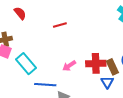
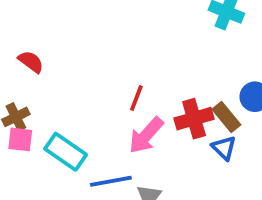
red line: (60, 25) -> (136, 98), moved, turned -40
pink arrow: (69, 66) -> (146, 135), size x1.5

